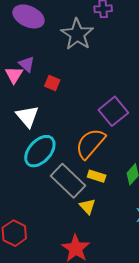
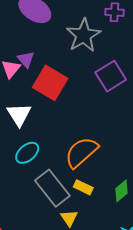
red square: (52, 83) -> (50, 83), size x2.0
purple square: (113, 111) -> (111, 76), moved
cyan ellipse: (40, 151) -> (27, 153), size x0.7

